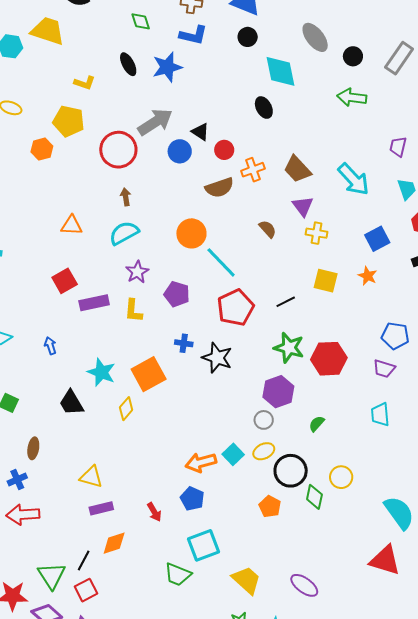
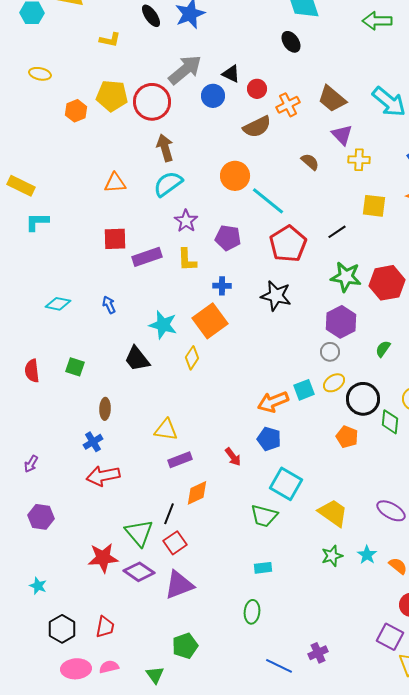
yellow pentagon: (69, 121) -> (112, 96), moved
brown arrow: (126, 197) -> (165, 148), size x1.5
red square: (65, 281) -> (115, 239), turned 35
blue cross: (184, 343) -> (222, 286), moved
cyan square: (233, 454) -> (304, 390), turned 30
cyan square: (203, 545) -> (286, 484), turned -32

